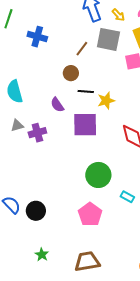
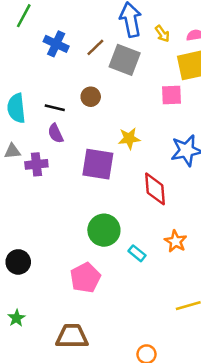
gray square: (108, 39) -> (125, 60), moved
brown line: (82, 49) -> (95, 47), moved
black line: (86, 91) -> (55, 108), moved
purple semicircle: (57, 105) -> (56, 133), moved
cyan rectangle: (127, 197) -> (137, 253), moved

